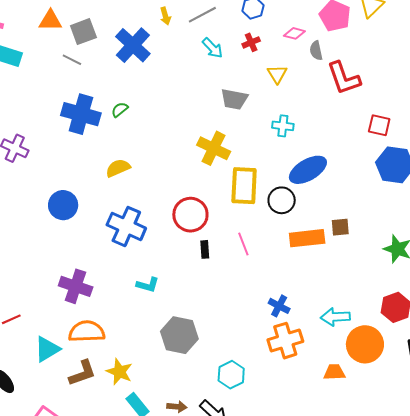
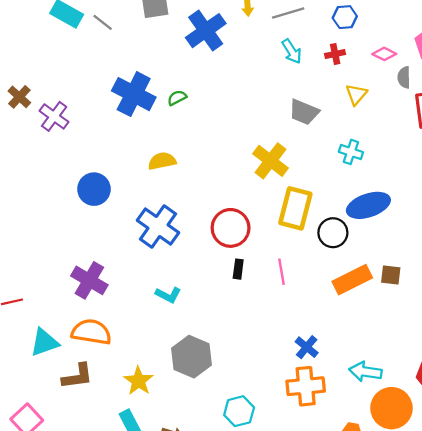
gray line: (72, 60) -> (103, 22), moved
orange rectangle: (307, 238) -> (352, 280), turned -32
yellow star: (119, 372) -> (138, 381), moved

